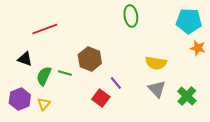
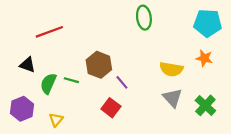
orange star: (198, 48) -> (204, 58), moved
purple line: (116, 83) -> (122, 82), moved
yellow triangle: (44, 104) -> (56, 120), moved

